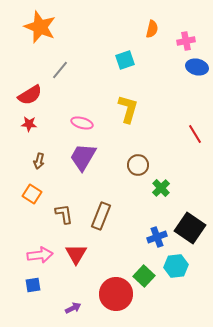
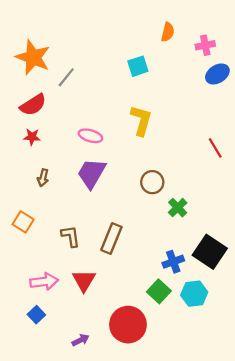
orange star: (40, 27) -> (33, 57), moved
blue ellipse: (197, 67) -> (217, 74), turned -45
orange square: (32, 194) -> (23, 222), moved
green square: (144, 276) -> (159, 291), moved
blue square: (33, 285) -> (36, 315), turned -35

